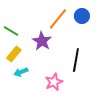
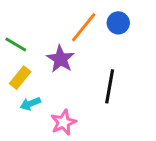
pink star: (54, 82) -> (63, 122), moved

